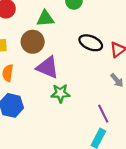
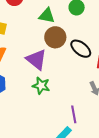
brown circle: (33, 42) -> (55, 37), moved

